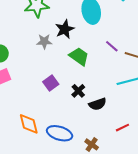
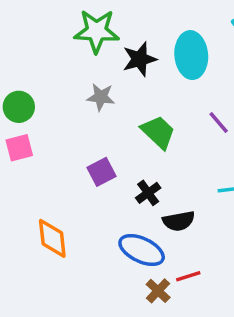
black star: (65, 29) -> (140, 59), moved
red line: (122, 128) -> (188, 276), moved
blue ellipse: (60, 133) -> (142, 250), moved

